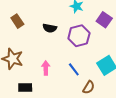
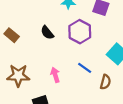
black semicircle: (50, 28) -> (47, 33), turned 56

